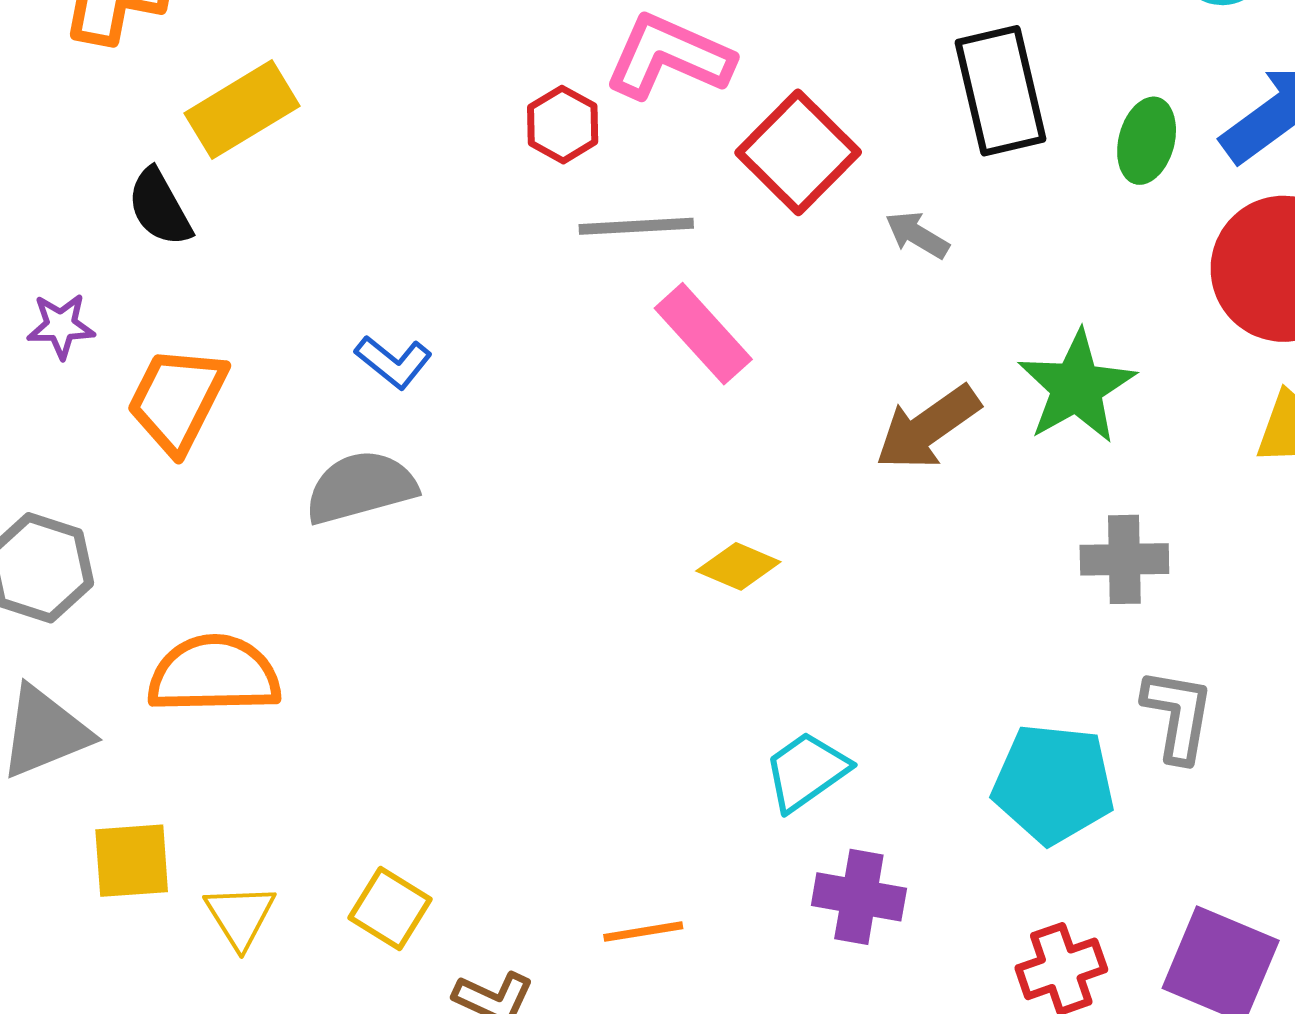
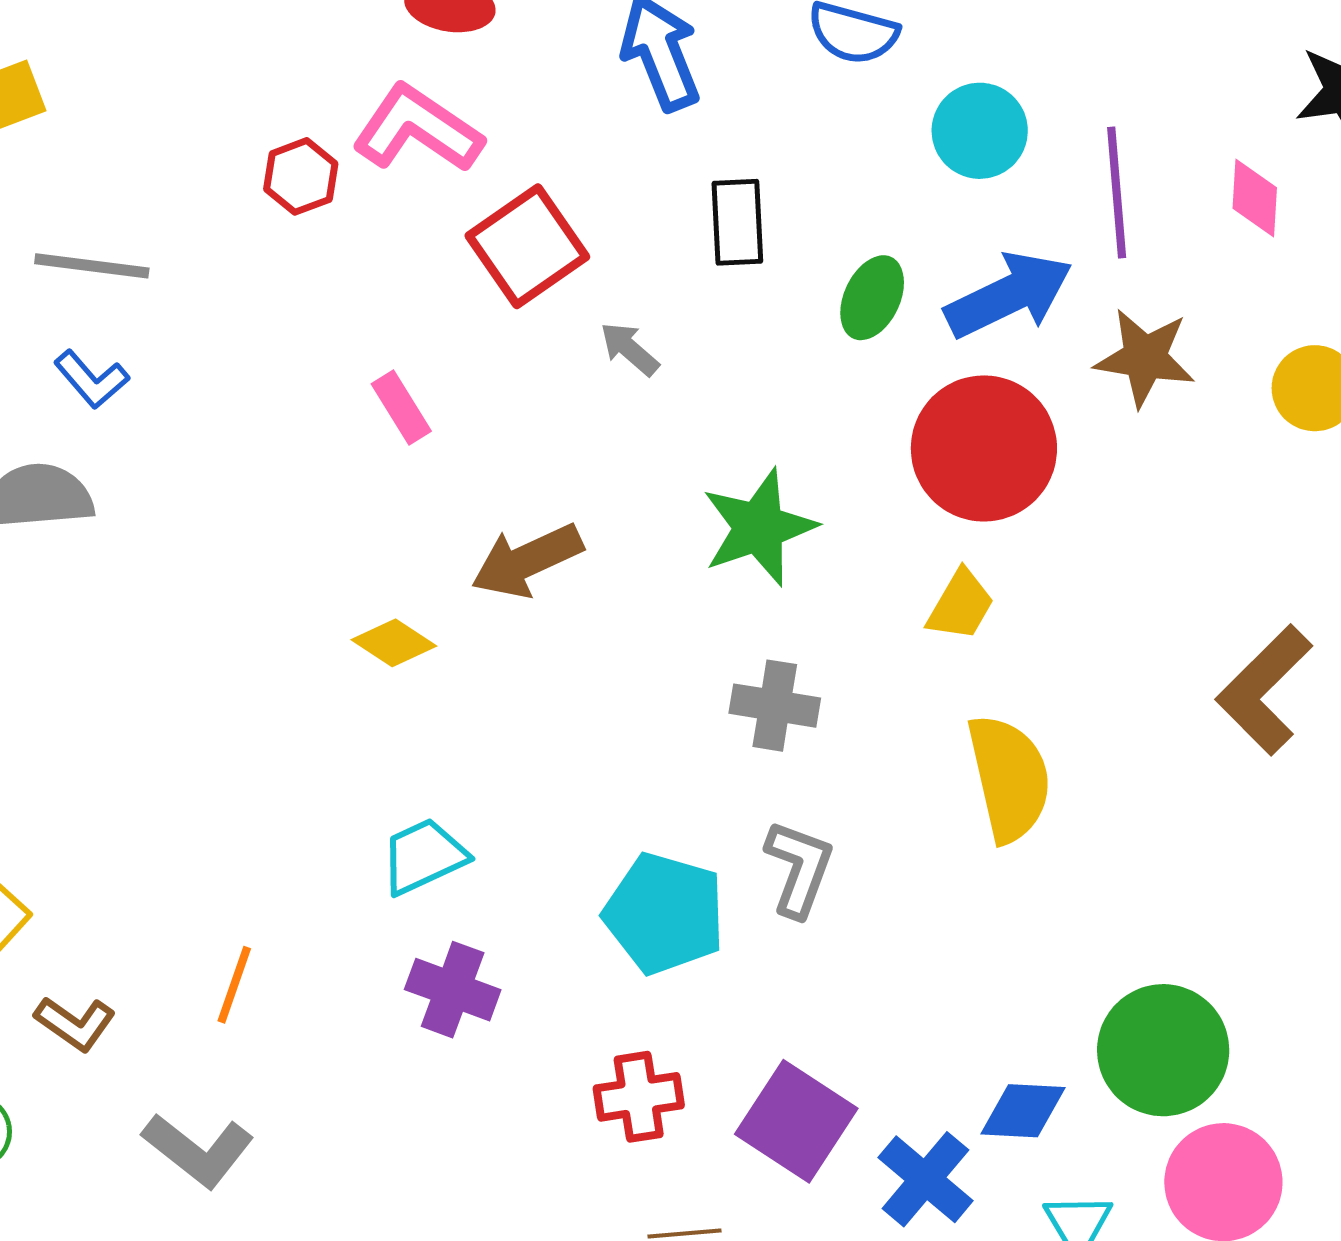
black rectangle: (1000, 91) -> (737, 222), size x0.7
gray line: (636, 226) -> (92, 266), moved
pink rectangle: (703, 334) -> (401, 407), size x0.7
brown arrow: (928, 428) -> (527, 561), moved
orange line: (643, 932) -> (234, 985), turned -72

